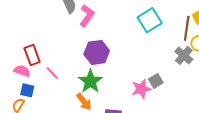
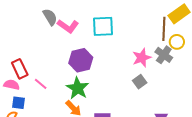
pink L-shape: (87, 16) -> (68, 26), turned 95
cyan square: (150, 20) -> (103, 26), moved, turned 35
pink star: (141, 89) -> (142, 58), moved

